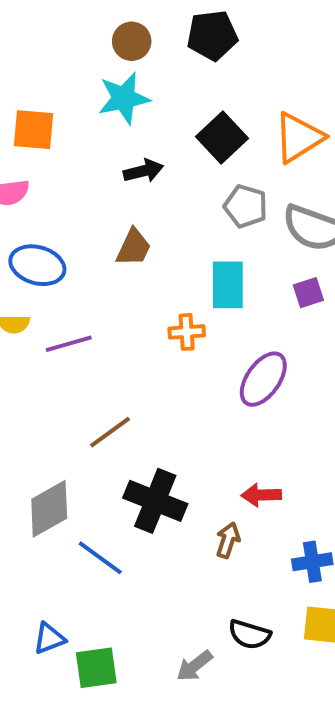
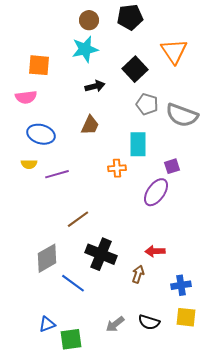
orange triangle: (299, 138) -> (174, 51), moved, turned -32
purple square: (308, 293) -> (172, 166), moved
gray arrow: (195, 666) -> (115, 324), moved

